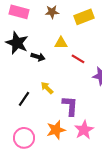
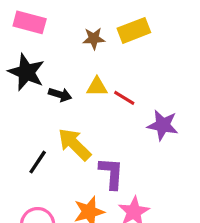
brown star: (52, 12) -> (94, 38), moved
yellow triangle: (61, 43) -> (97, 87), moved
yellow arrow: (47, 88) -> (74, 144), size x1.6

